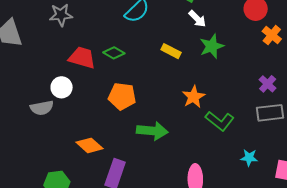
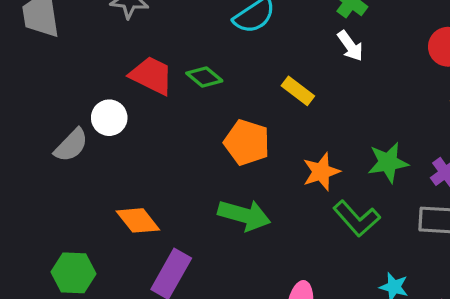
green star: (212, 46) -> (388, 162), moved
orange pentagon: (122, 96) -> (247, 142), moved
gray semicircle: (42, 108) -> (71, 145), turned -45

